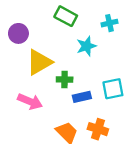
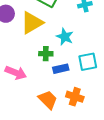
cyan star: (86, 46) -> (65, 37), moved, turned -30
yellow triangle: (39, 62) -> (32, 23), moved

